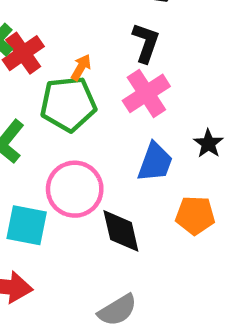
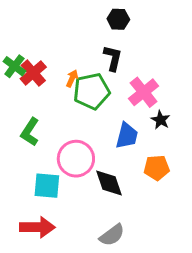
pink cross: (146, 93) -> (144, 92), moved
green pentagon: (68, 104) -> (92, 91), moved

